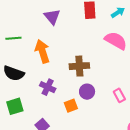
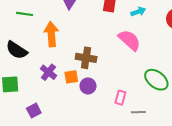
pink rectangle: (119, 95) -> (120, 98), turned 32
orange square: (71, 106) -> (71, 77), moved

